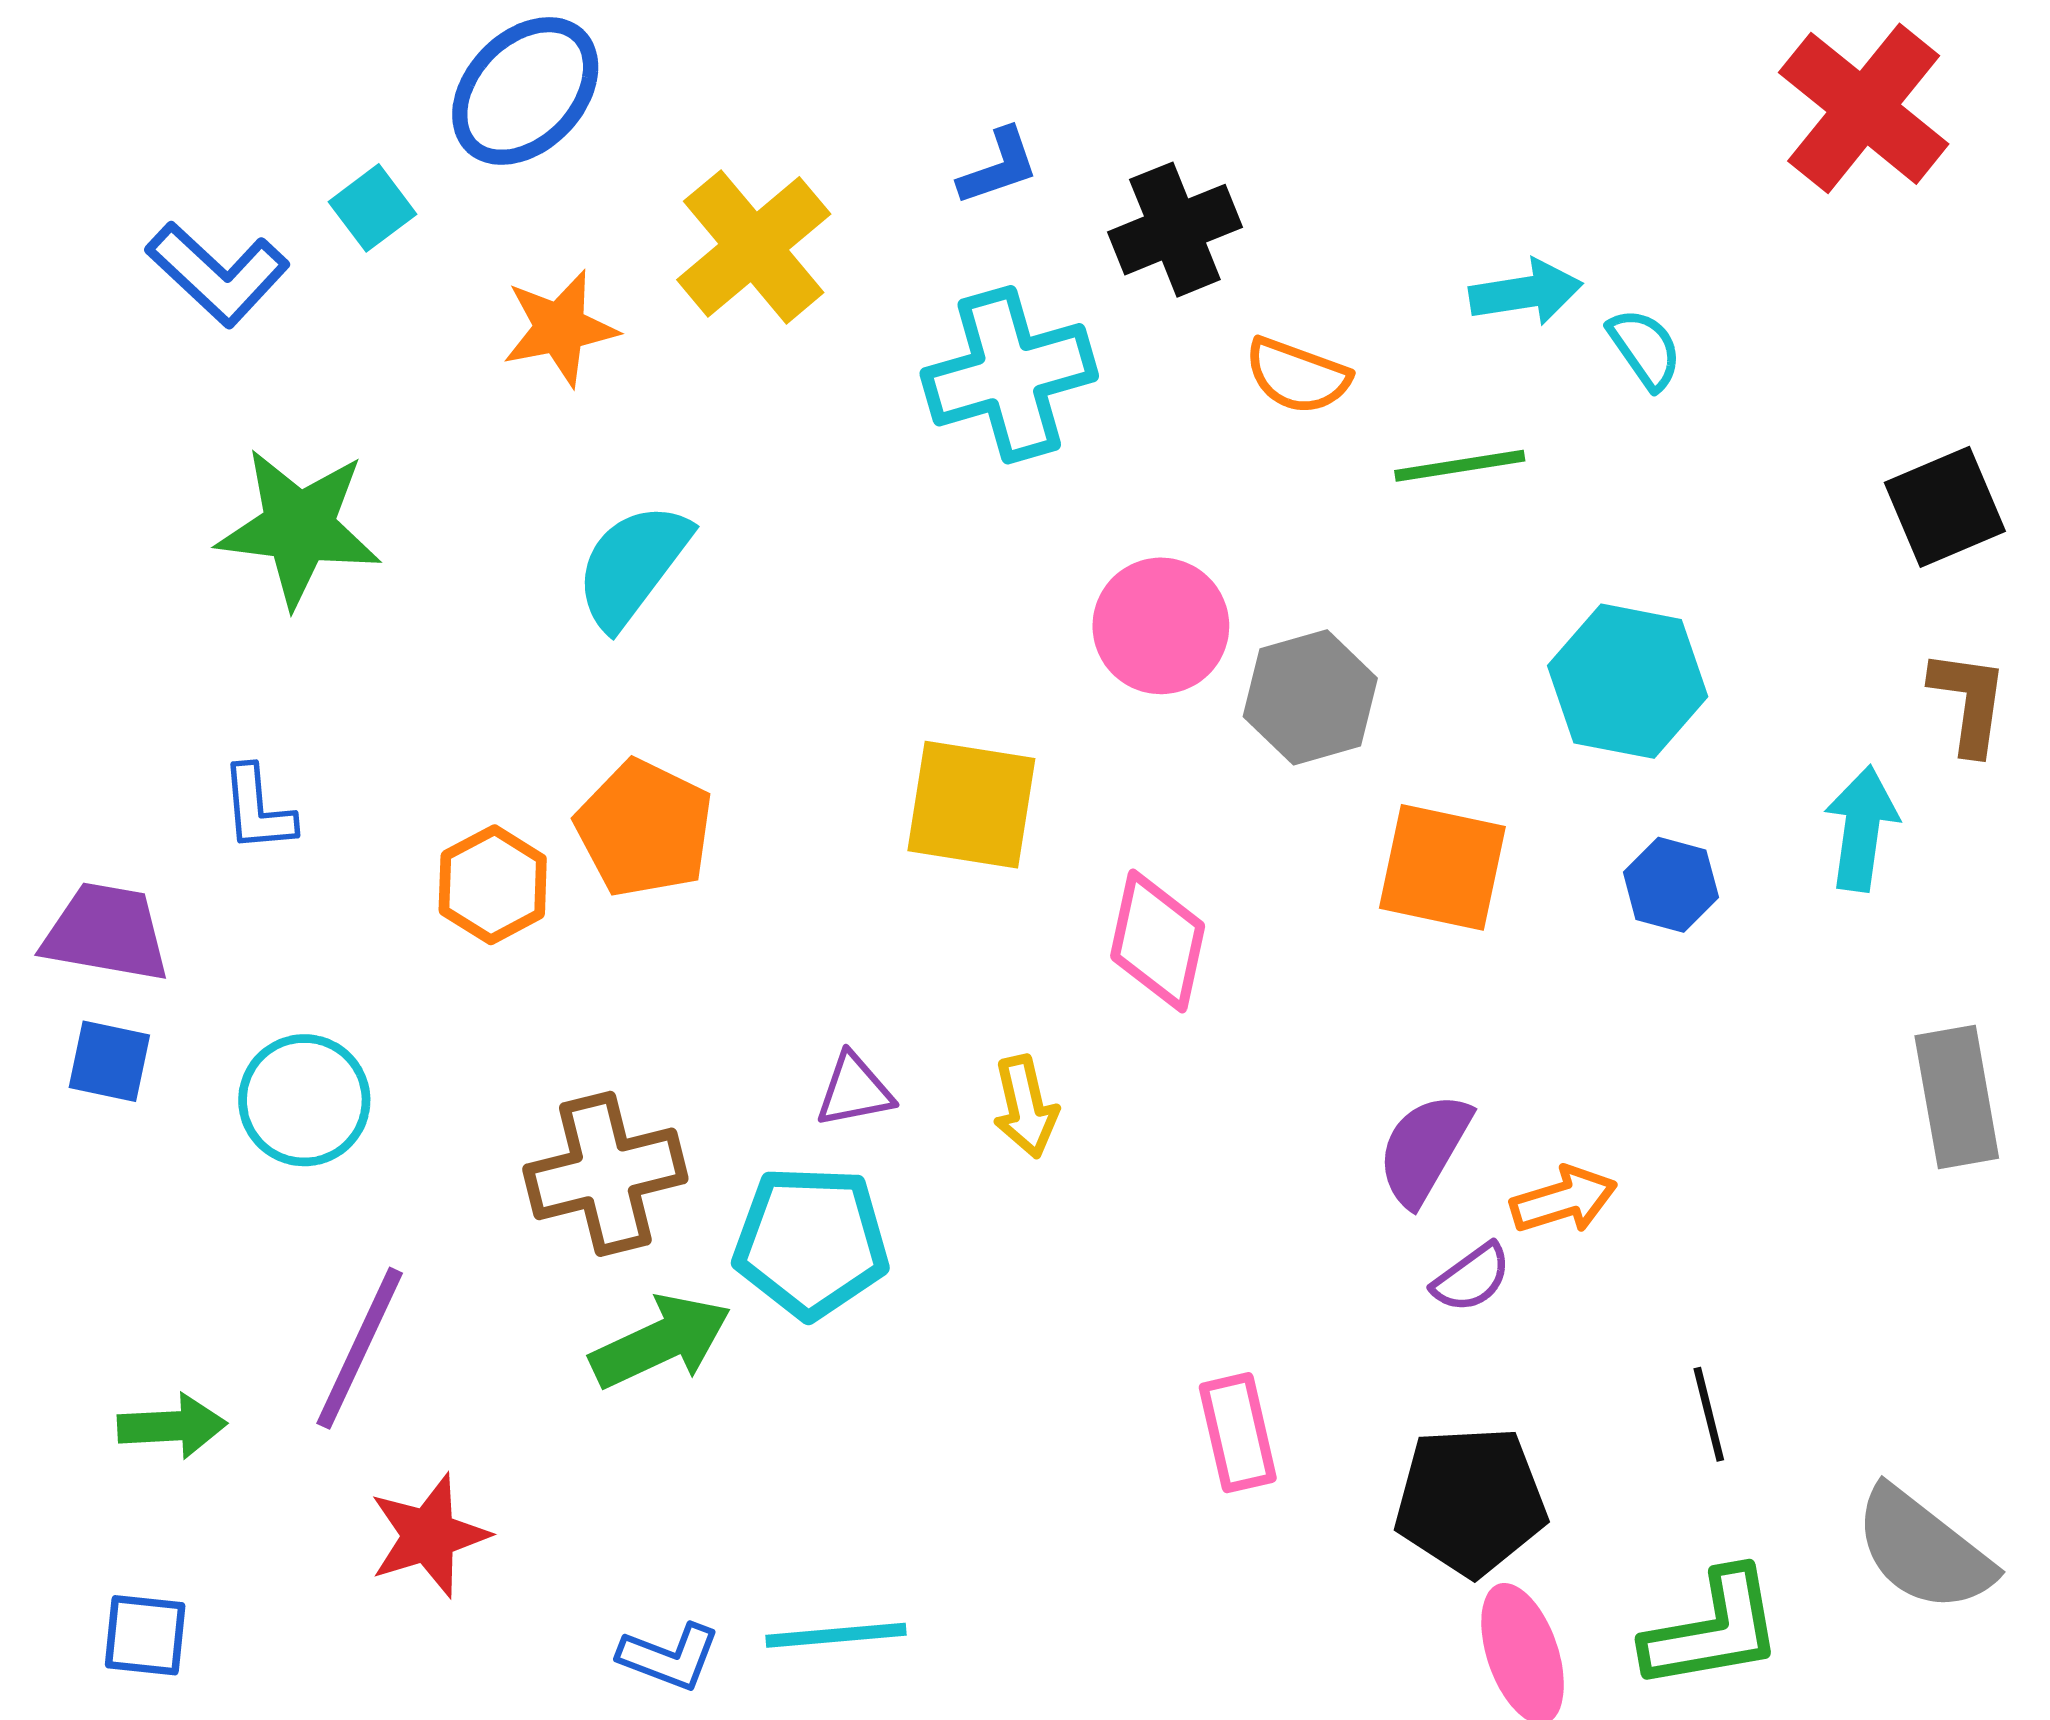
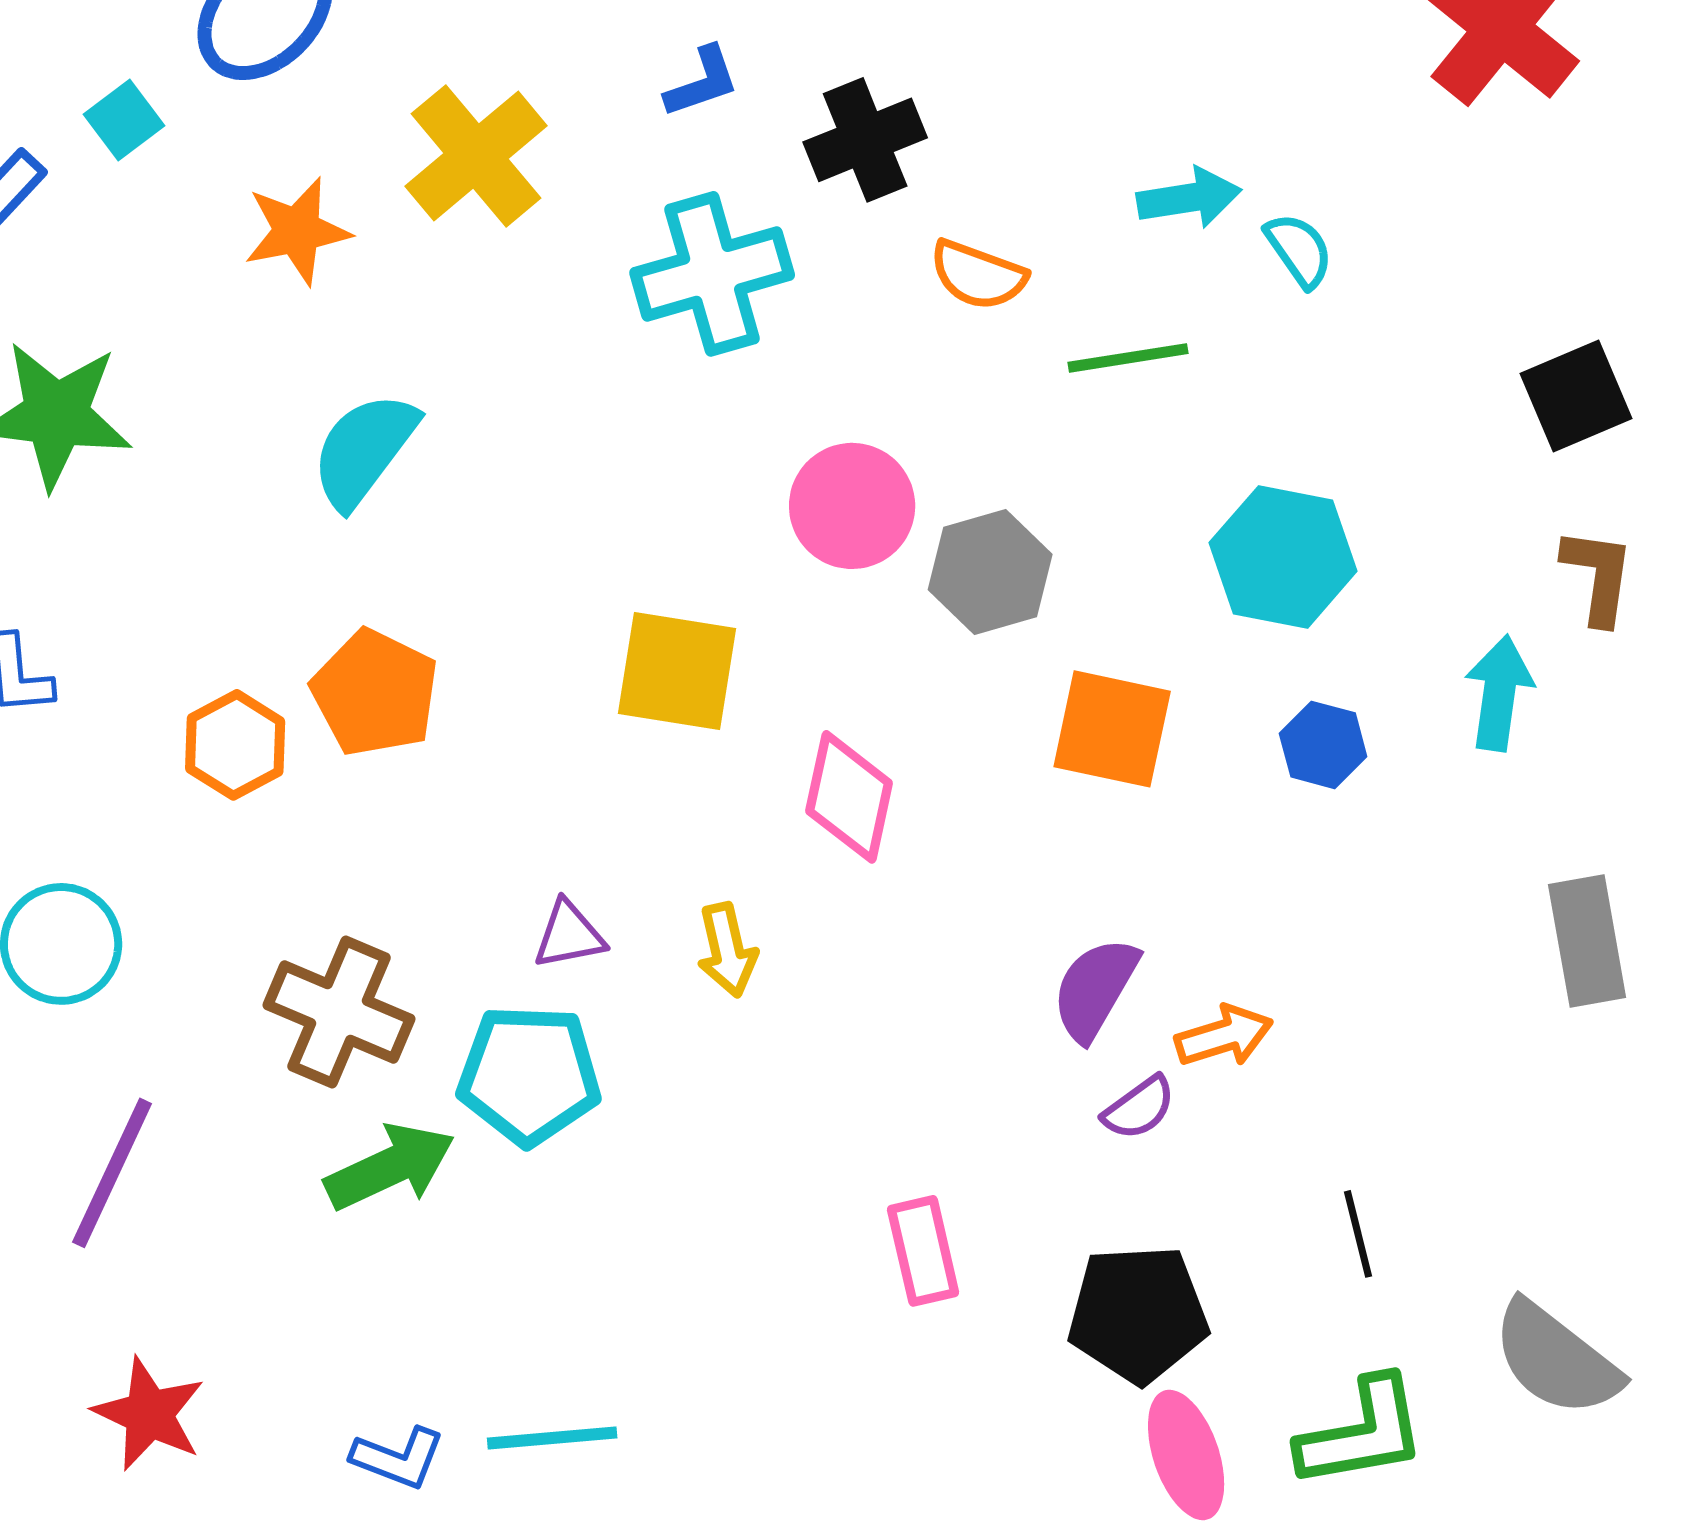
brown cross: (605, 1174) -> (339, 1012), turned 37
red star: (429, 1536) -> (149, 1414), moved, turned -30

